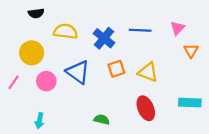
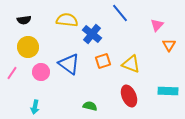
black semicircle: (36, 13) -> (24, 20), moved
blue line: (140, 30) -> (120, 13), moved, turned 48
yellow semicircle: (66, 31) -> (67, 20), moved

